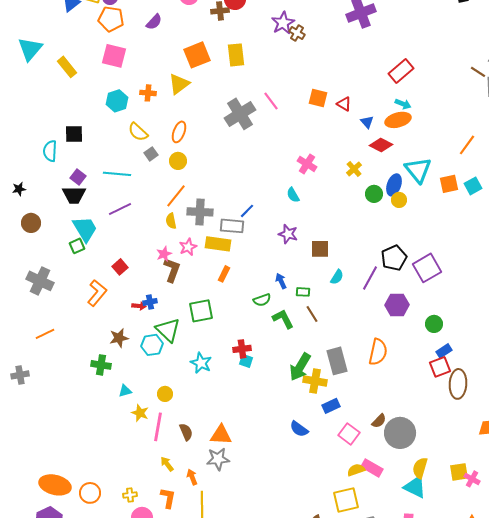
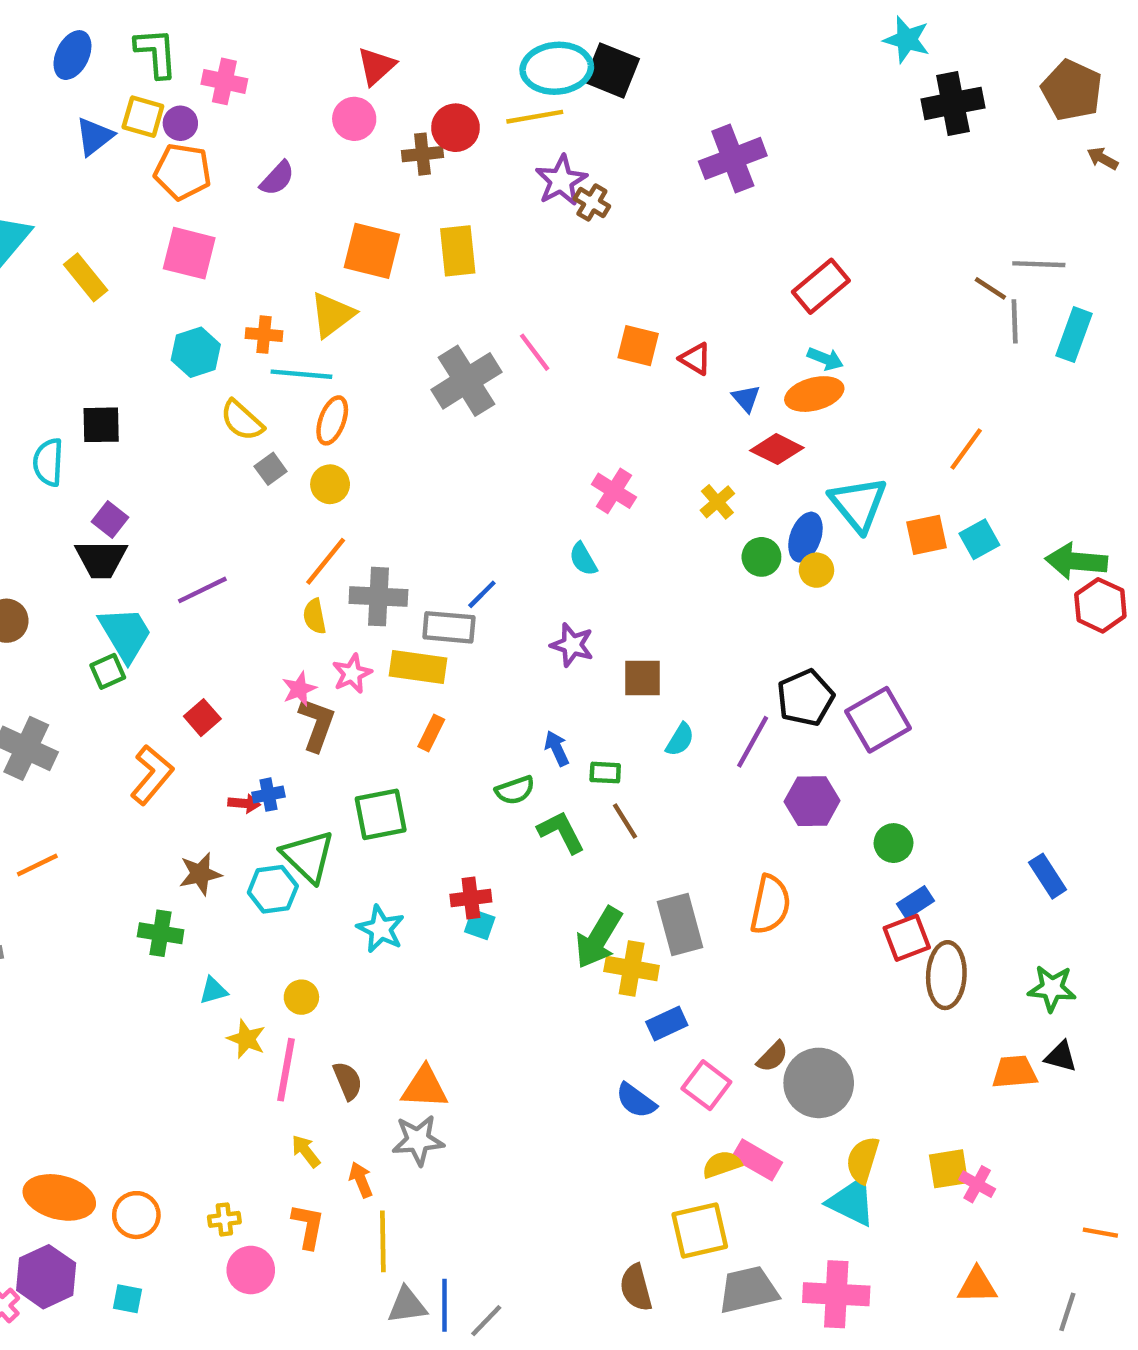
orange square: (197, 55) -> (372, 251), turned 36
cyan line: (117, 174) -> (301, 374), moved
blue semicircle: (299, 429) -> (636, 1101), moved

